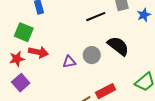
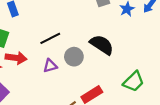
black line: (96, 17) -> (50, 38), moved

